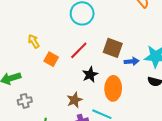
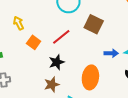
brown square: (113, 48) -> (94, 24), moved
black star: (90, 75) -> (57, 62), moved

